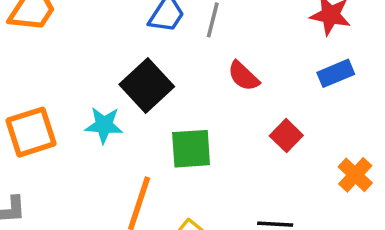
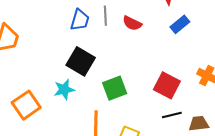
red semicircle: (243, 76) -> (132, 23), moved
red square: (286, 136) -> (167, 85), moved, size x1.5

